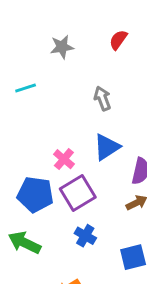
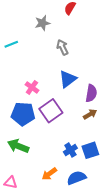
gray star: (62, 47) -> (43, 23), moved
pink cross: (64, 159) -> (32, 87), moved
blue cross: (85, 236) -> (70, 150), moved, turned 32

